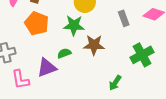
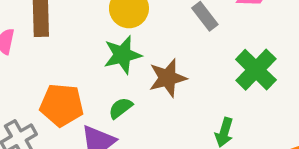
orange pentagon: (37, 23) -> (62, 105), moved

